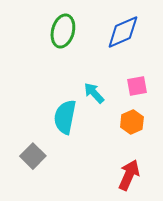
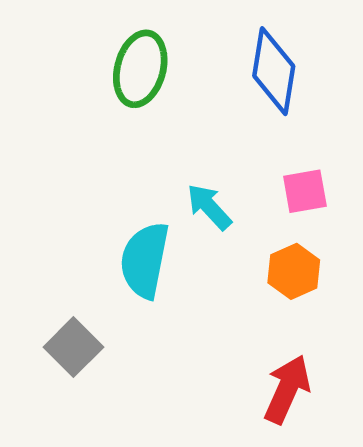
blue diamond: (123, 32) -> (274, 71), turned -57

